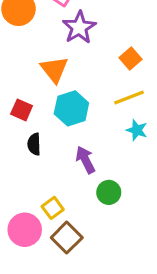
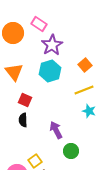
orange triangle: (54, 69) -> (14, 72), moved
cyan hexagon: (71, 108) -> (50, 71), moved
red square: (22, 110) -> (25, 100), moved

